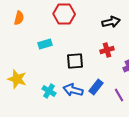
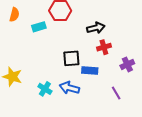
black arrow: (111, 22) -> (96, 28), moved
cyan rectangle: (45, 44) -> (39, 27), moved
blue rectangle: (96, 87) -> (90, 71), moved, turned 56

